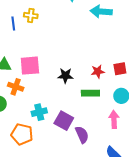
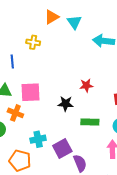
blue line: (13, 24) -> (12, 61), moved
red star: (98, 71) -> (86, 85), moved
purple square: (64, 121) -> (62, 149), turned 30

